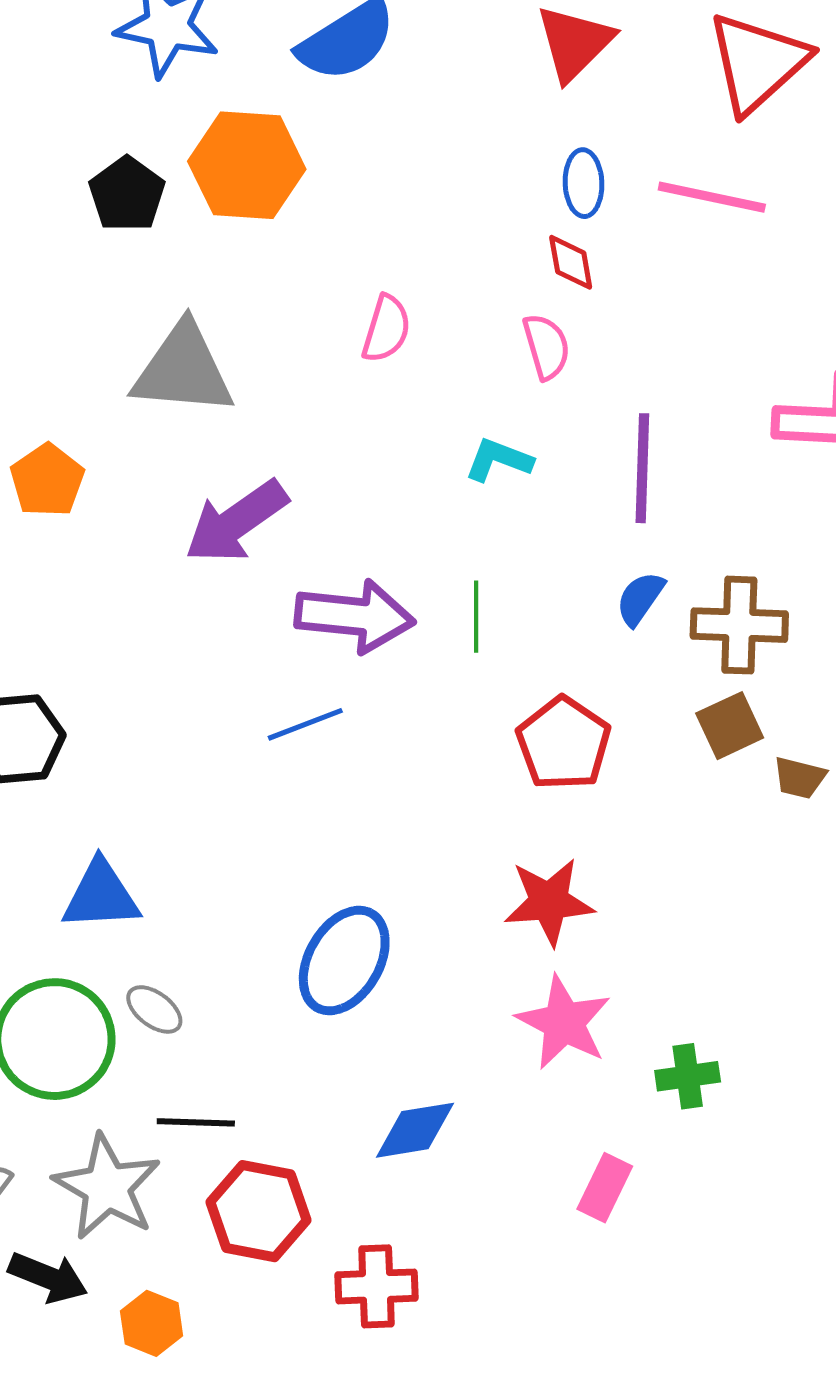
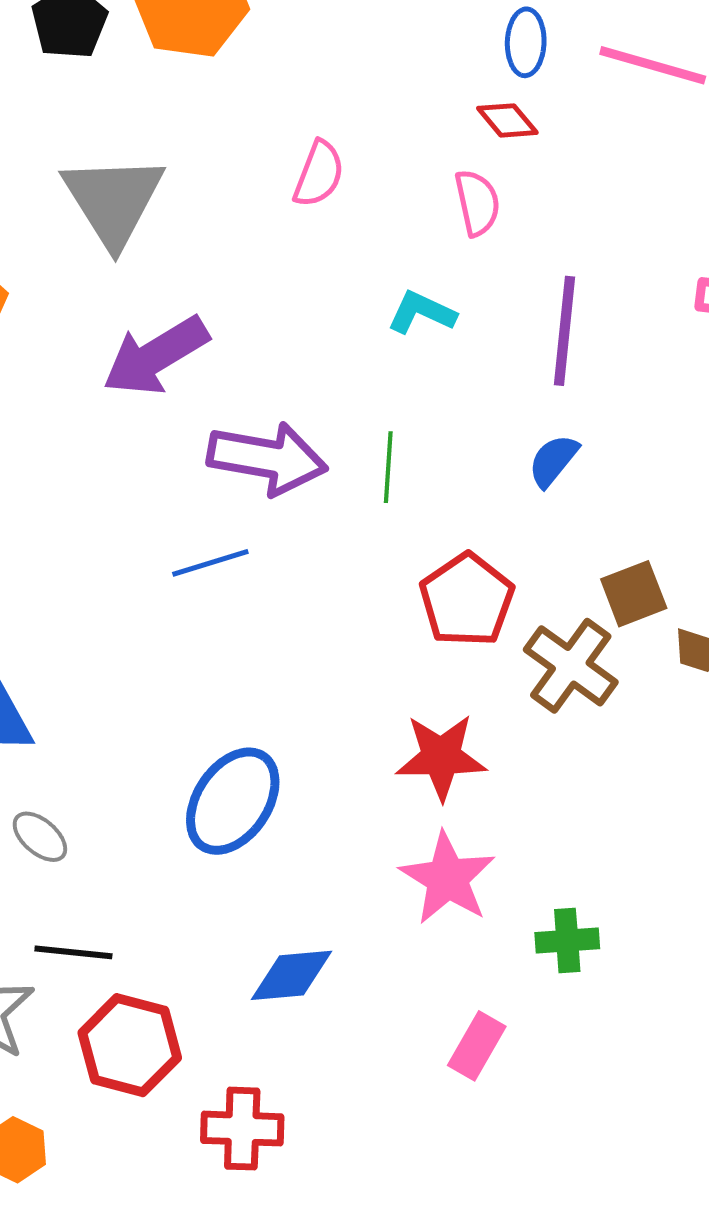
red diamond: (571, 262) -> (507, 120), turned -34
gray triangle: (183, 370) -> (113, 200), turned 49
brown cross: (739, 625) -> (571, 666), moved, turned 30

